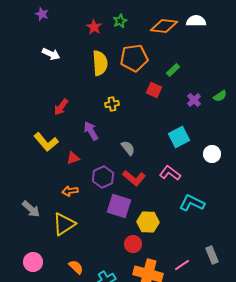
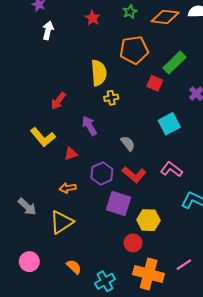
green star: (120, 21) -> (130, 12), moved
white arrow: (51, 54) -> (48, 30), moved, turned -102
yellow semicircle: (100, 63) -> (99, 73), moved
green rectangle: (173, 70) -> (174, 63), size x1.6
cyan square: (179, 137) -> (169, 124), moved

